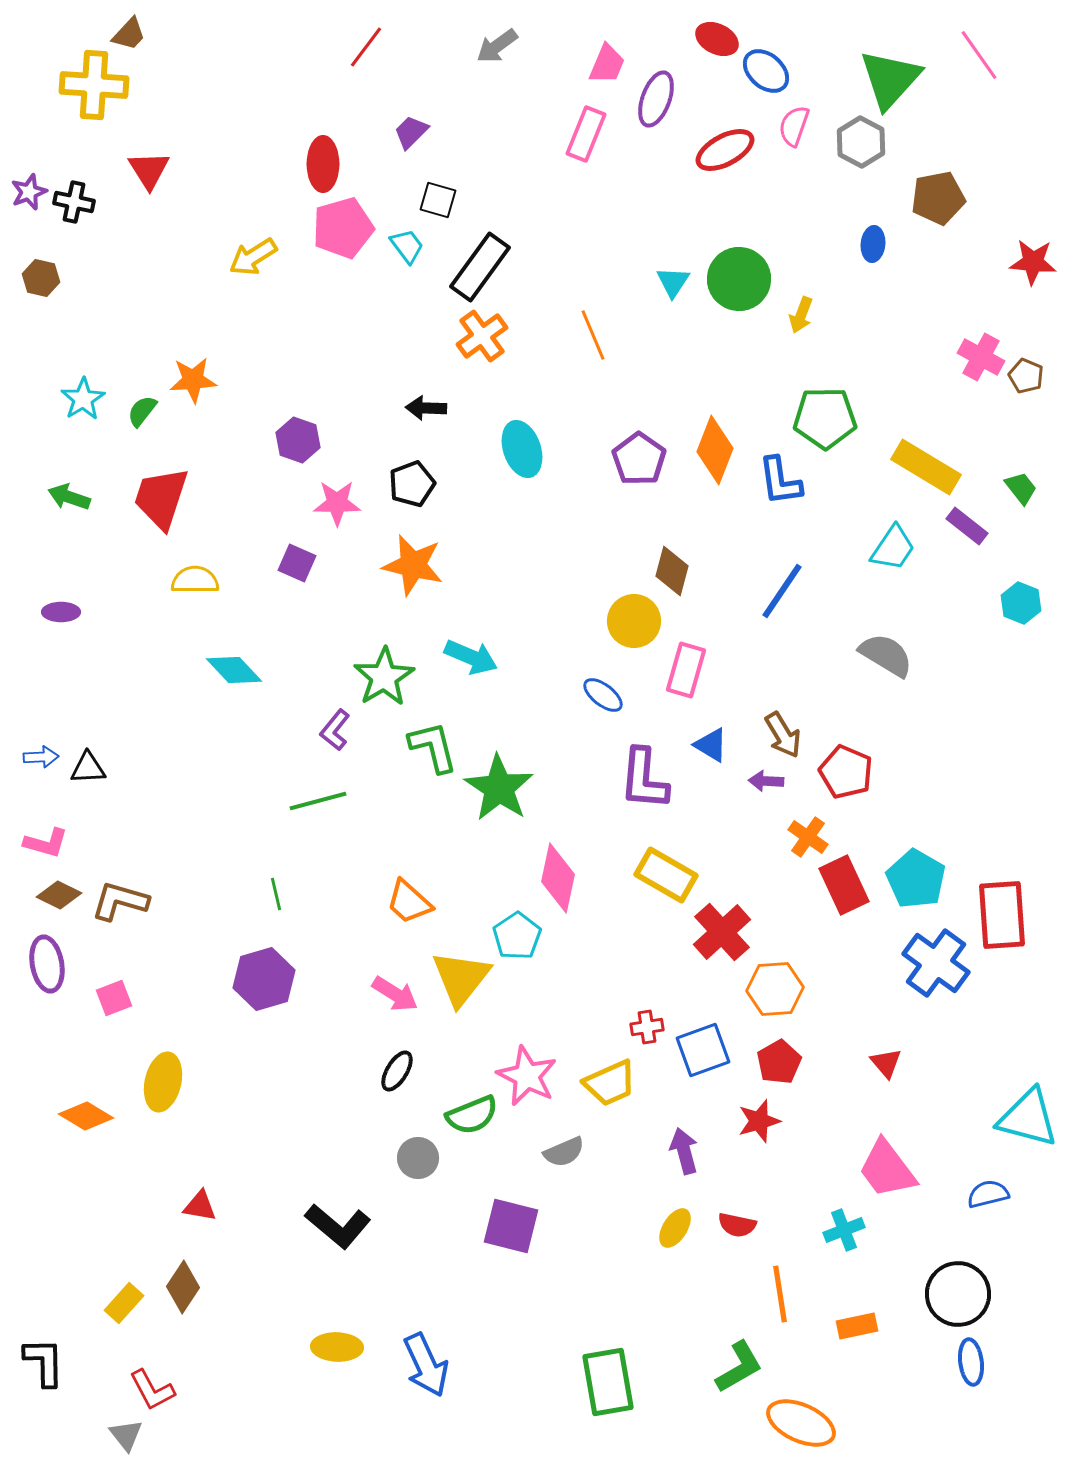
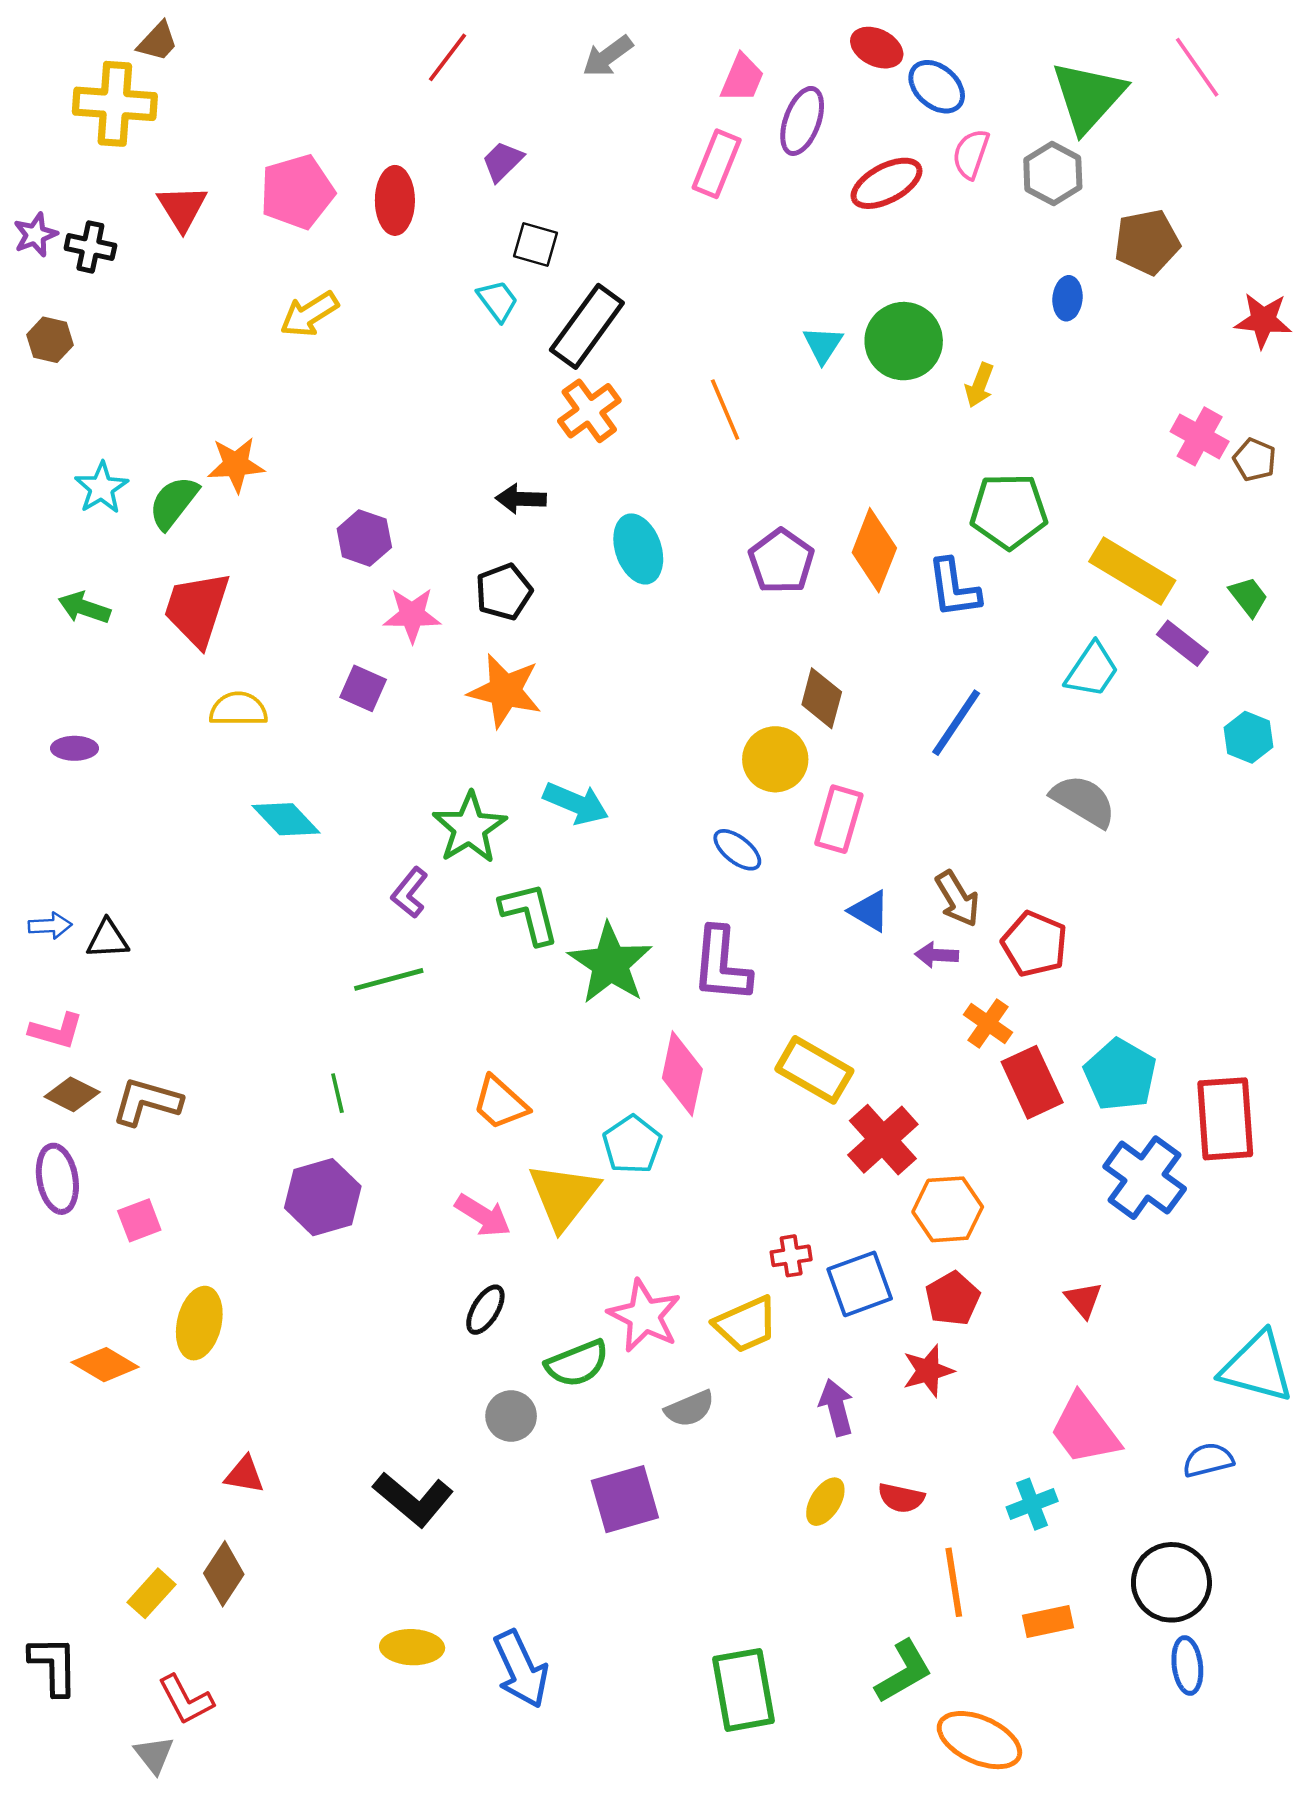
pink pentagon: (343, 228) -> (297, 192), moved
green semicircle: (142, 411) -> (174, 503), size x1.4
purple L-shape: (644, 779) -> (721, 965), moved
purple square: (511, 1226) -> (625, 1499), turned -30

